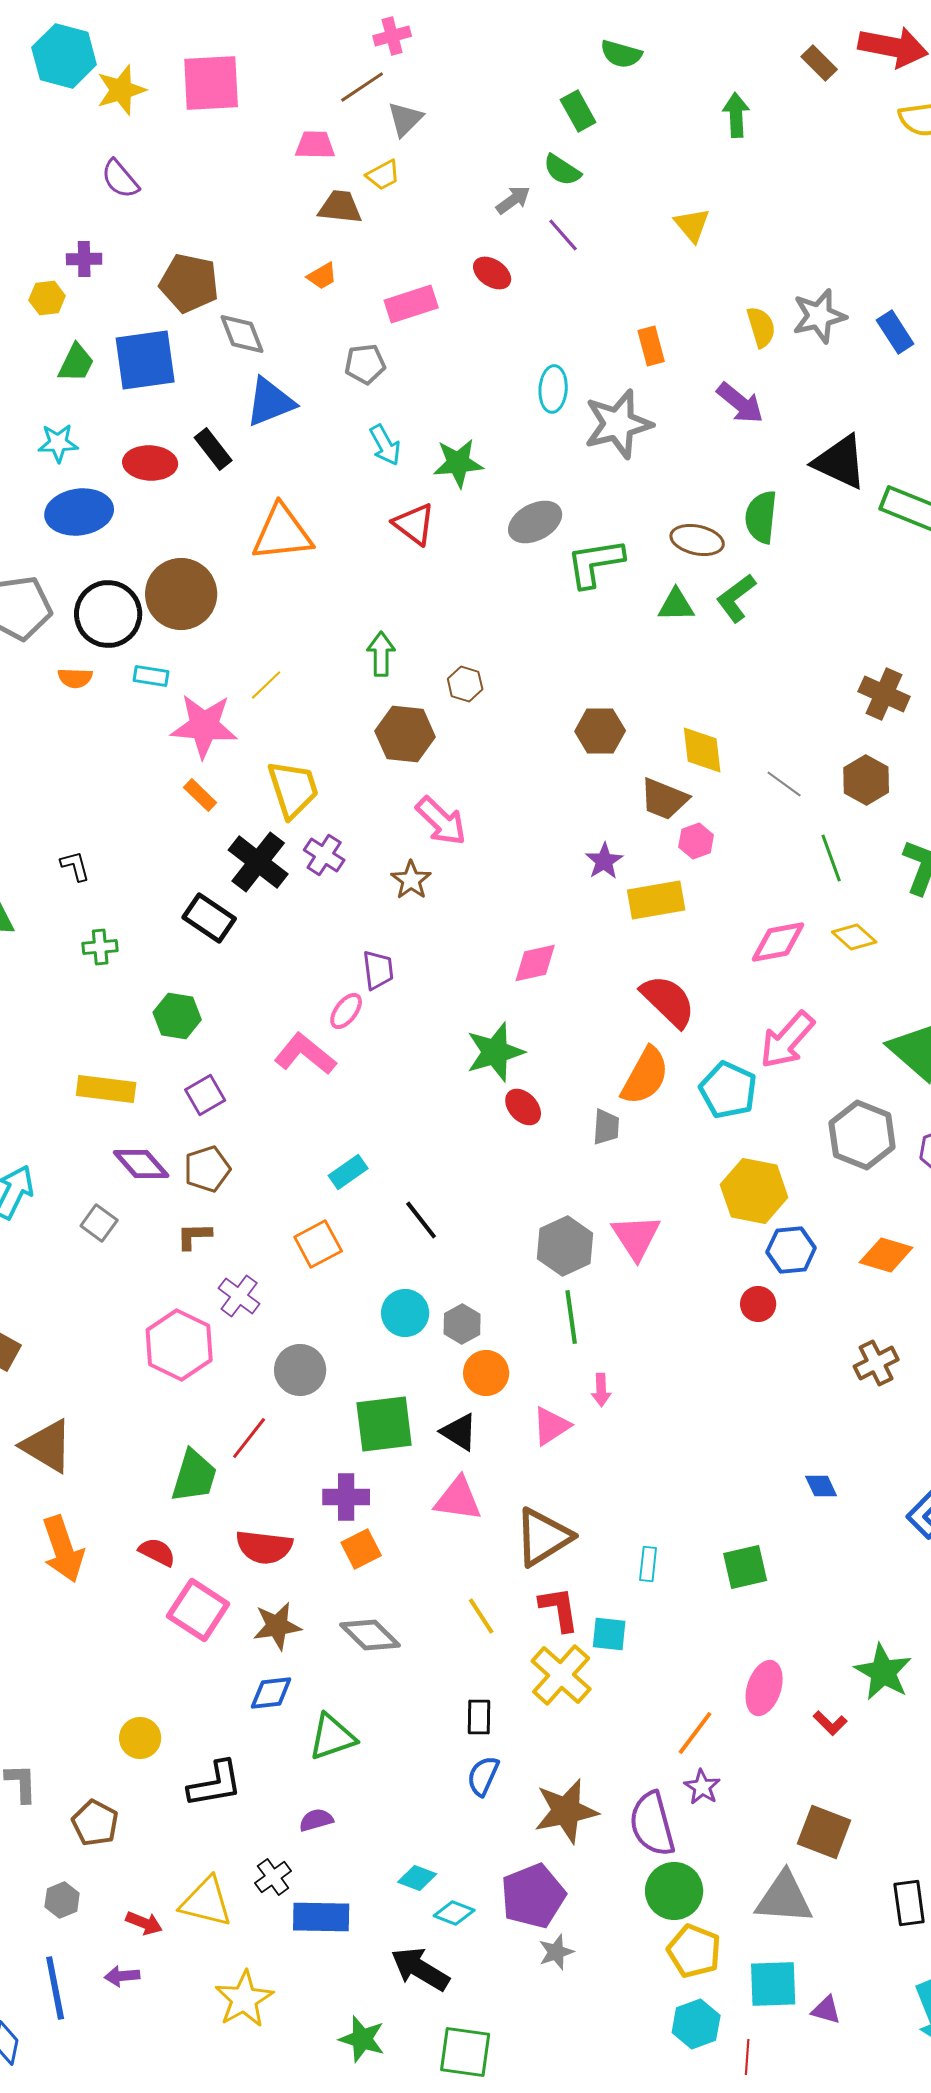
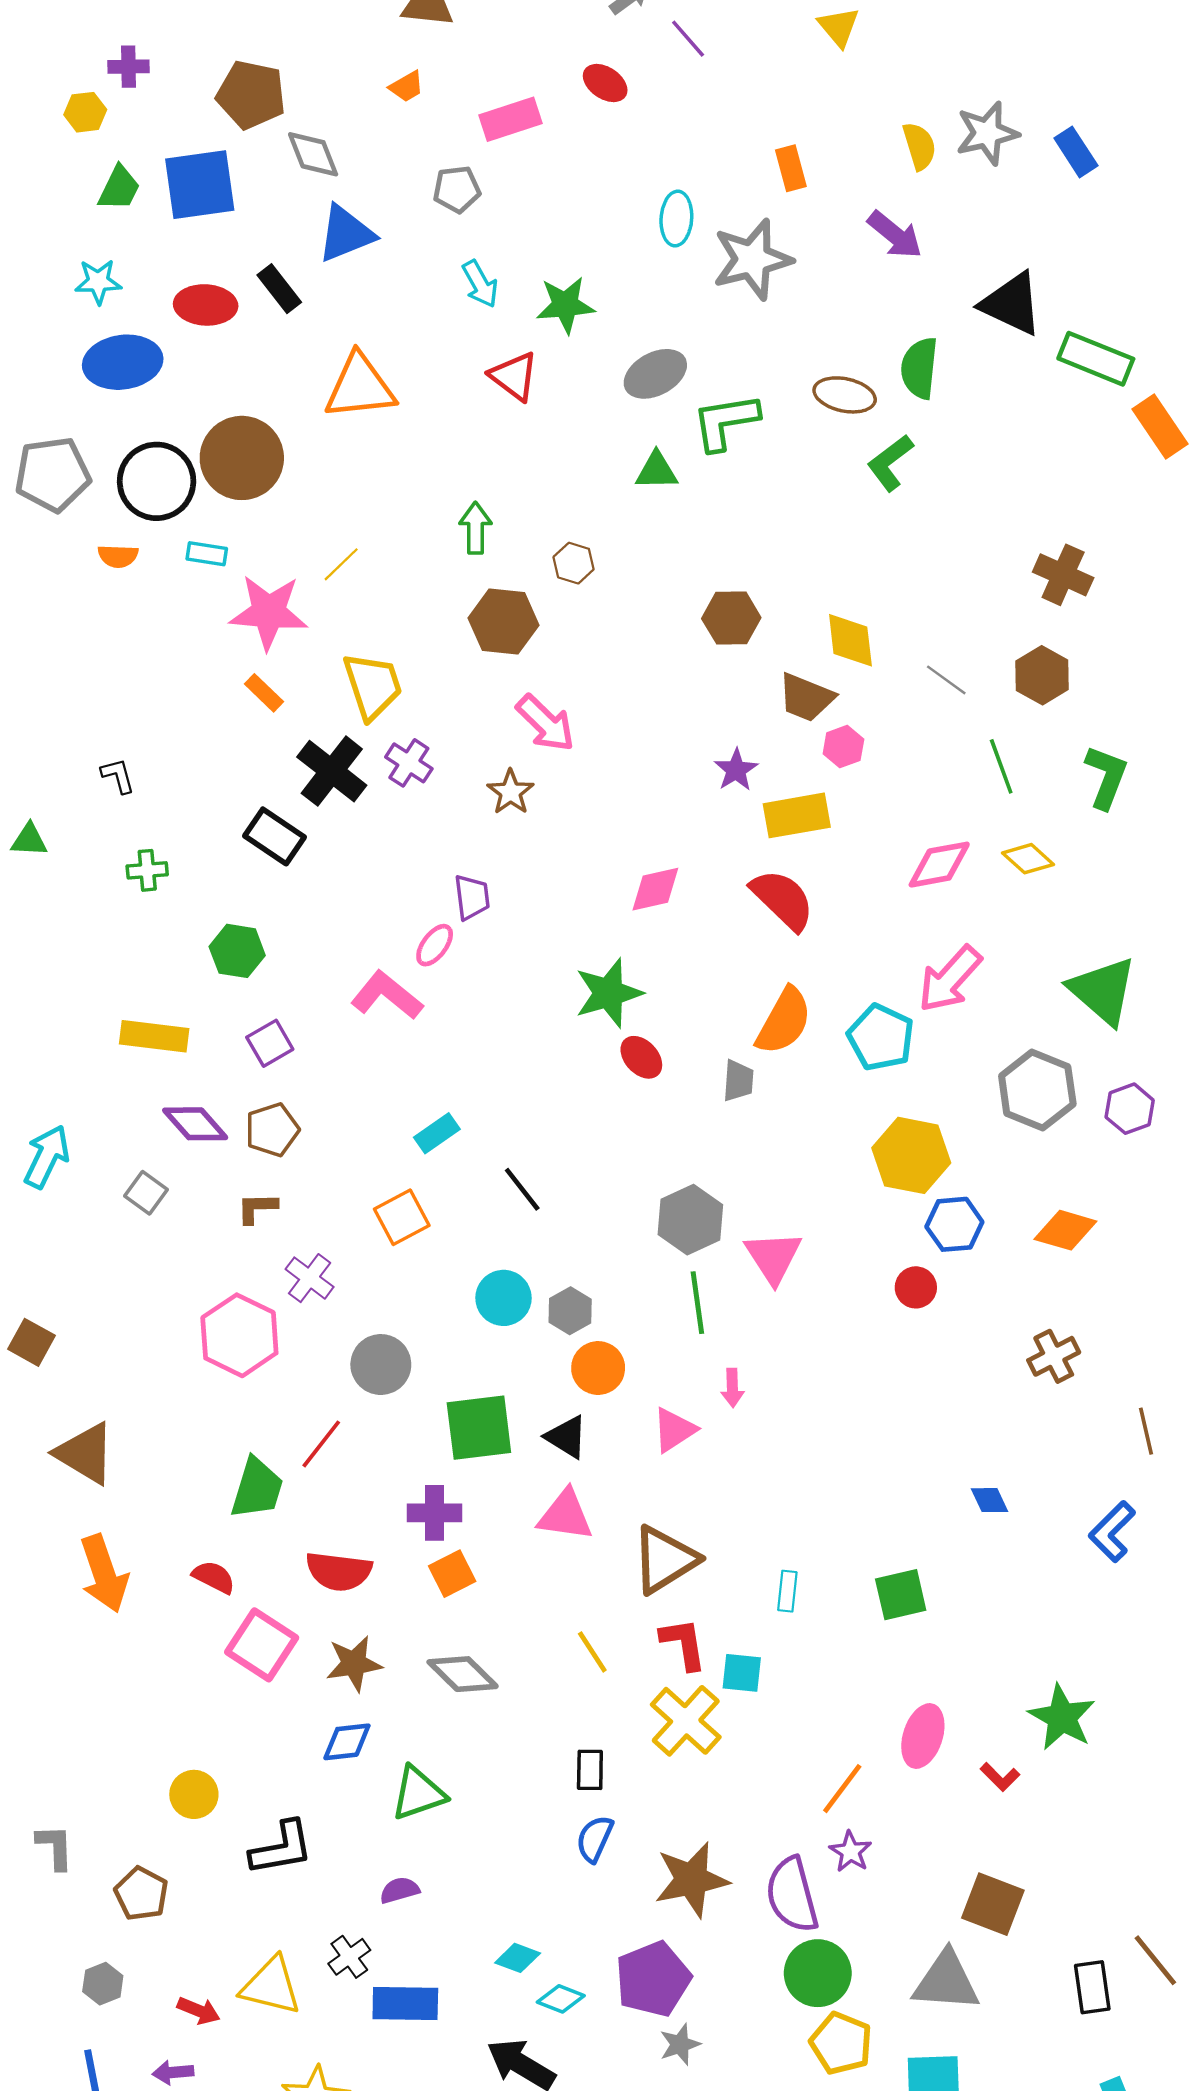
green triangle: (676, 605) -> (657, 471), moved
red semicircle: (668, 1001) -> (783, 900), moved
pink triangle: (636, 1237) -> (773, 1257), moved

